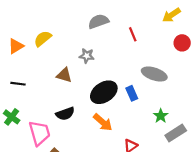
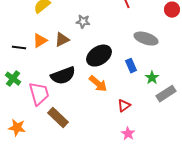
orange triangle: (16, 46) -> (40, 41), moved
brown triangle: (64, 75) -> (62, 40), turned -42
blue rectangle: (132, 93) -> (131, 66), moved
black semicircle: (65, 114) -> (63, 76), size x1.4

